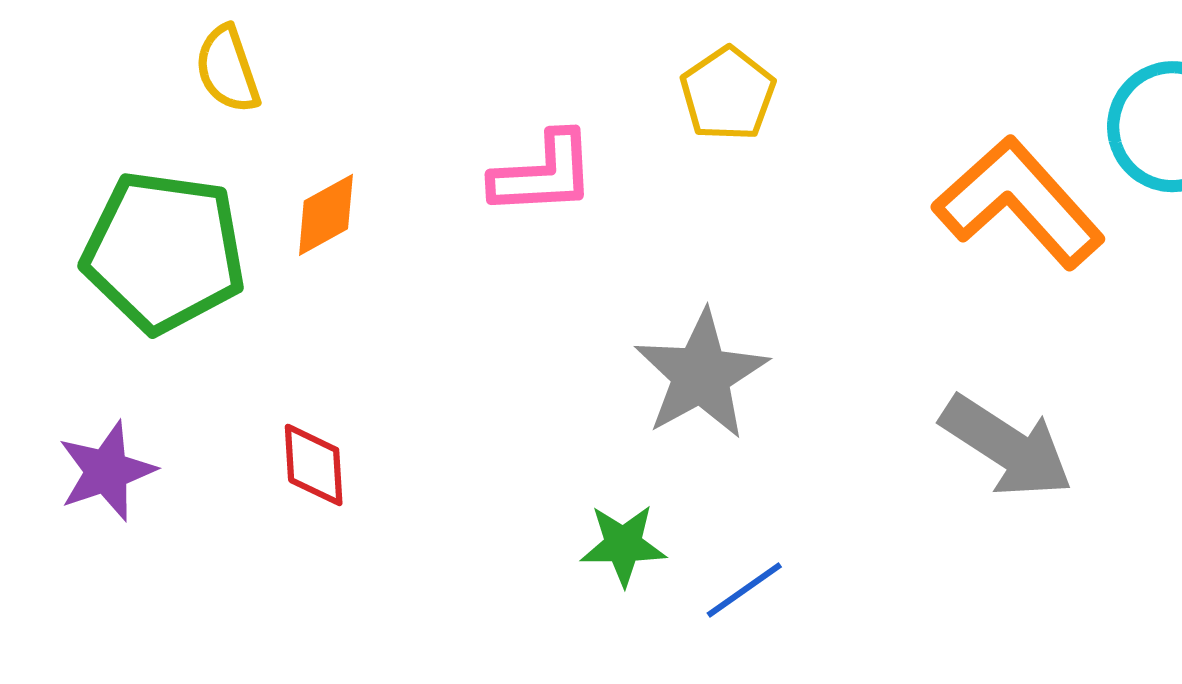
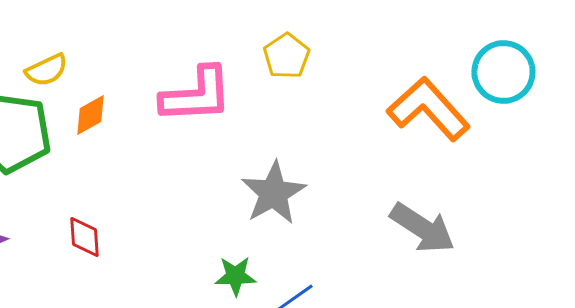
yellow semicircle: (228, 69) -> (46, 70), moved, turned -96
pink L-shape: (543, 174) -> (196, 95), size x1.4

